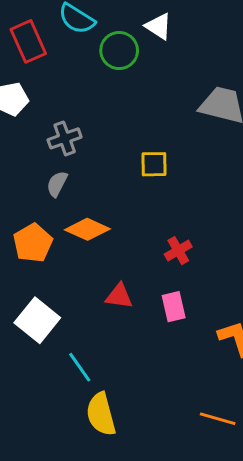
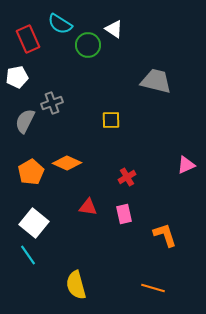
gray semicircle: (57, 184) -> (25, 121), moved, size x1.4
cyan line: (80, 367) -> (28, 255), moved

